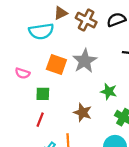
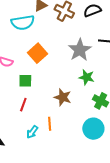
gray star: (85, 61) -> (80, 50), moved
orange square: (56, 65) -> (38, 53), turned 30

